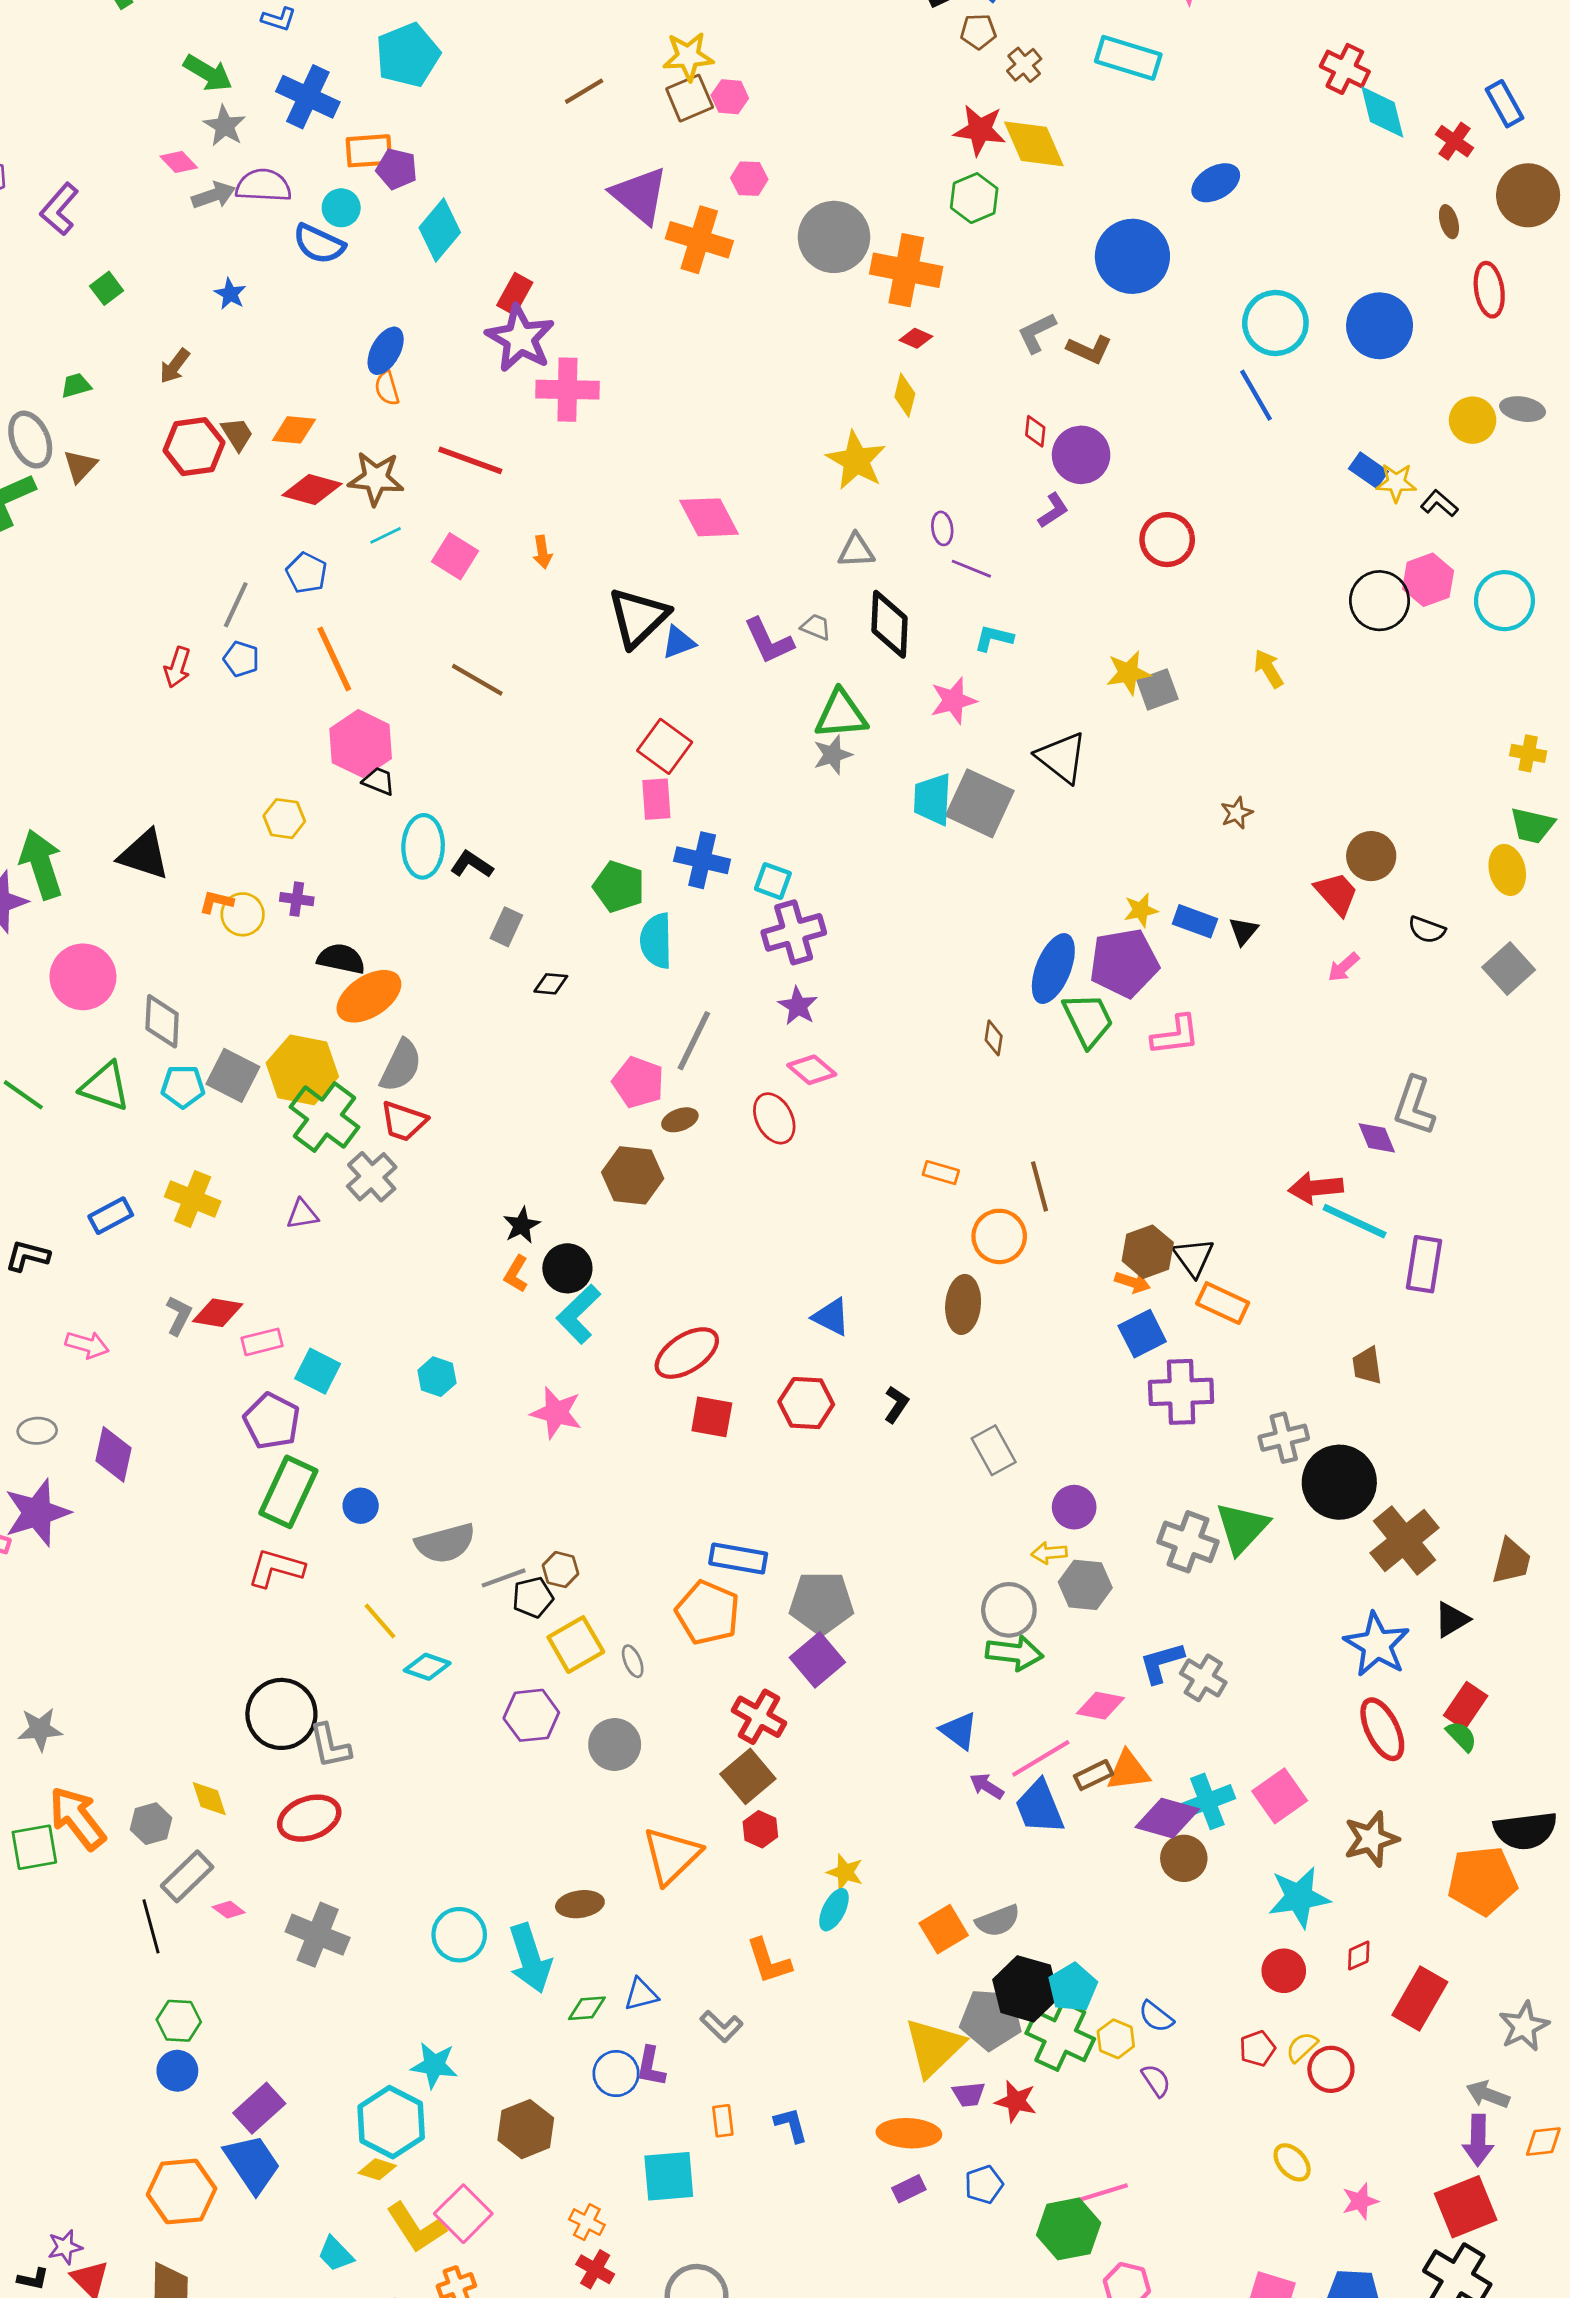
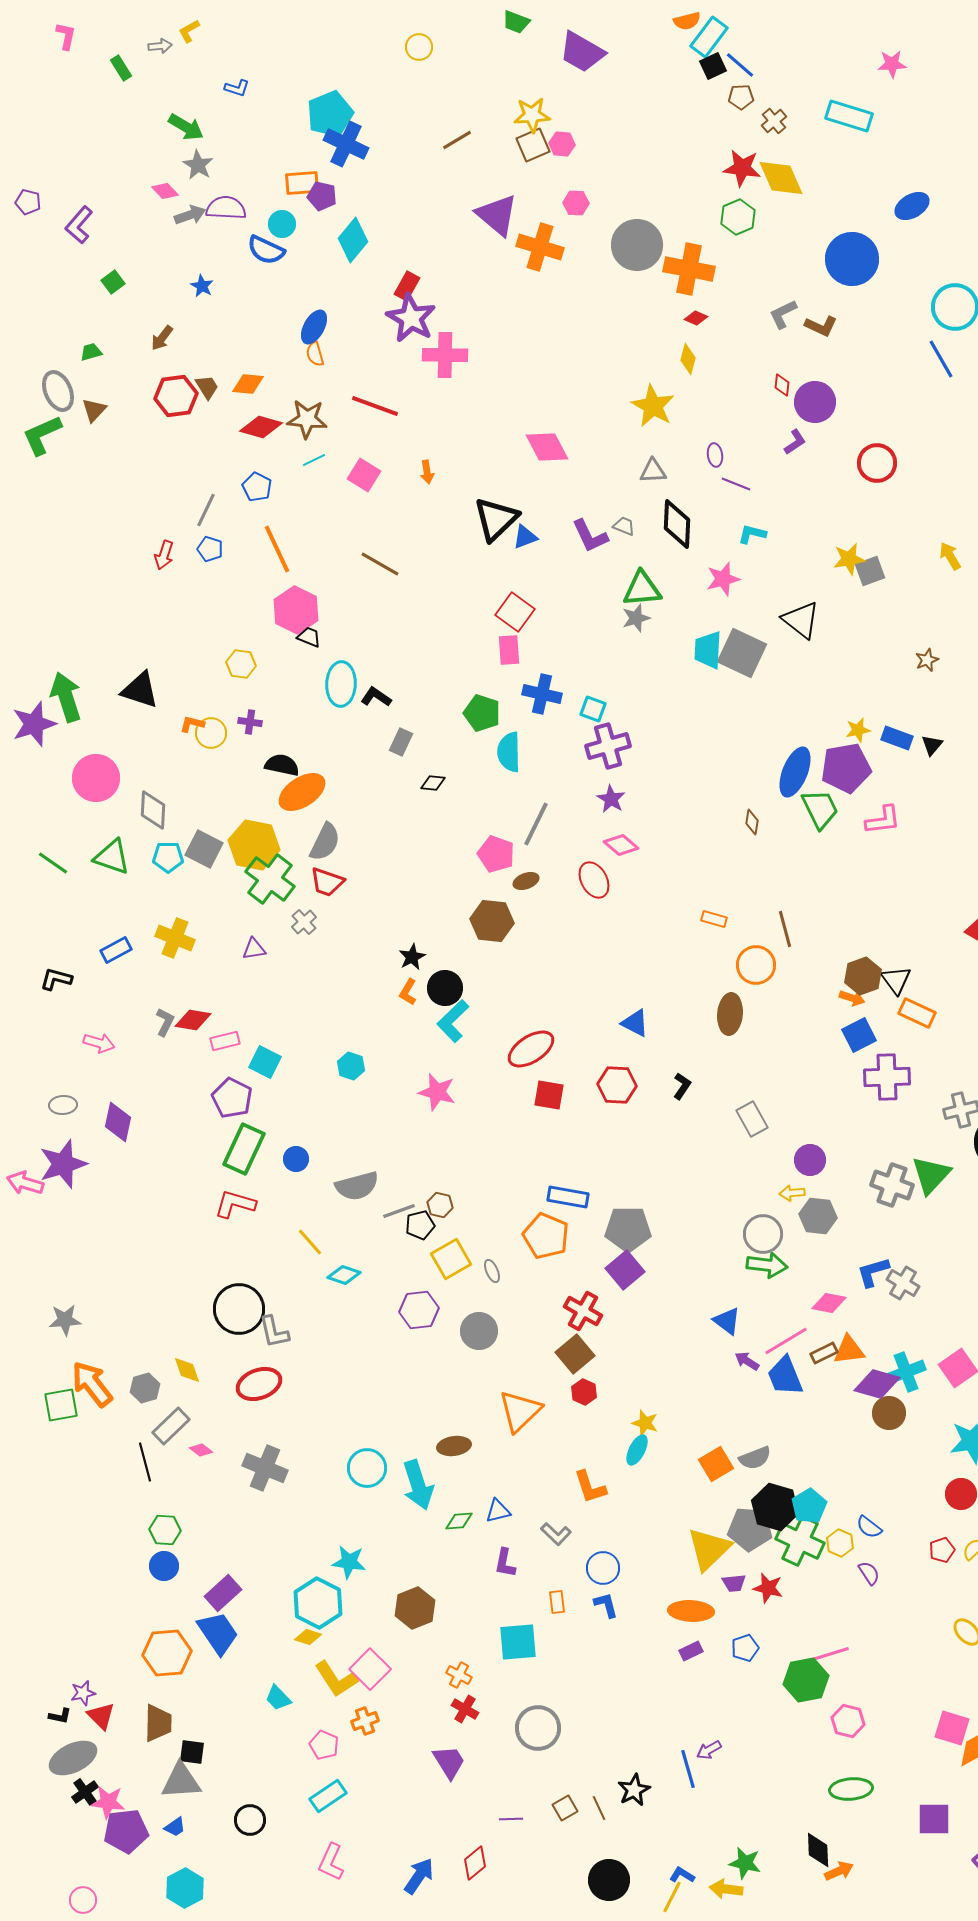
blue cross: (308, 97) -> (346, 144), moved
gray cross: (372, 1177) -> (304, 922), size x0.7
blue circle: (616, 2074) -> (603, 1568), moved

